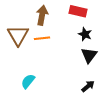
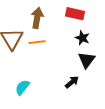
black arrow: (88, 86) -> (72, 82), moved

